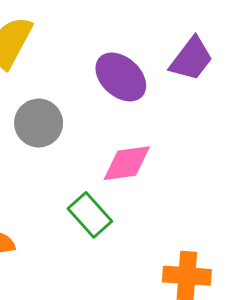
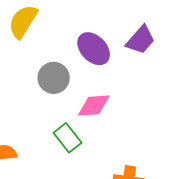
gray circle: (39, 123) -> (54, 78), moved

